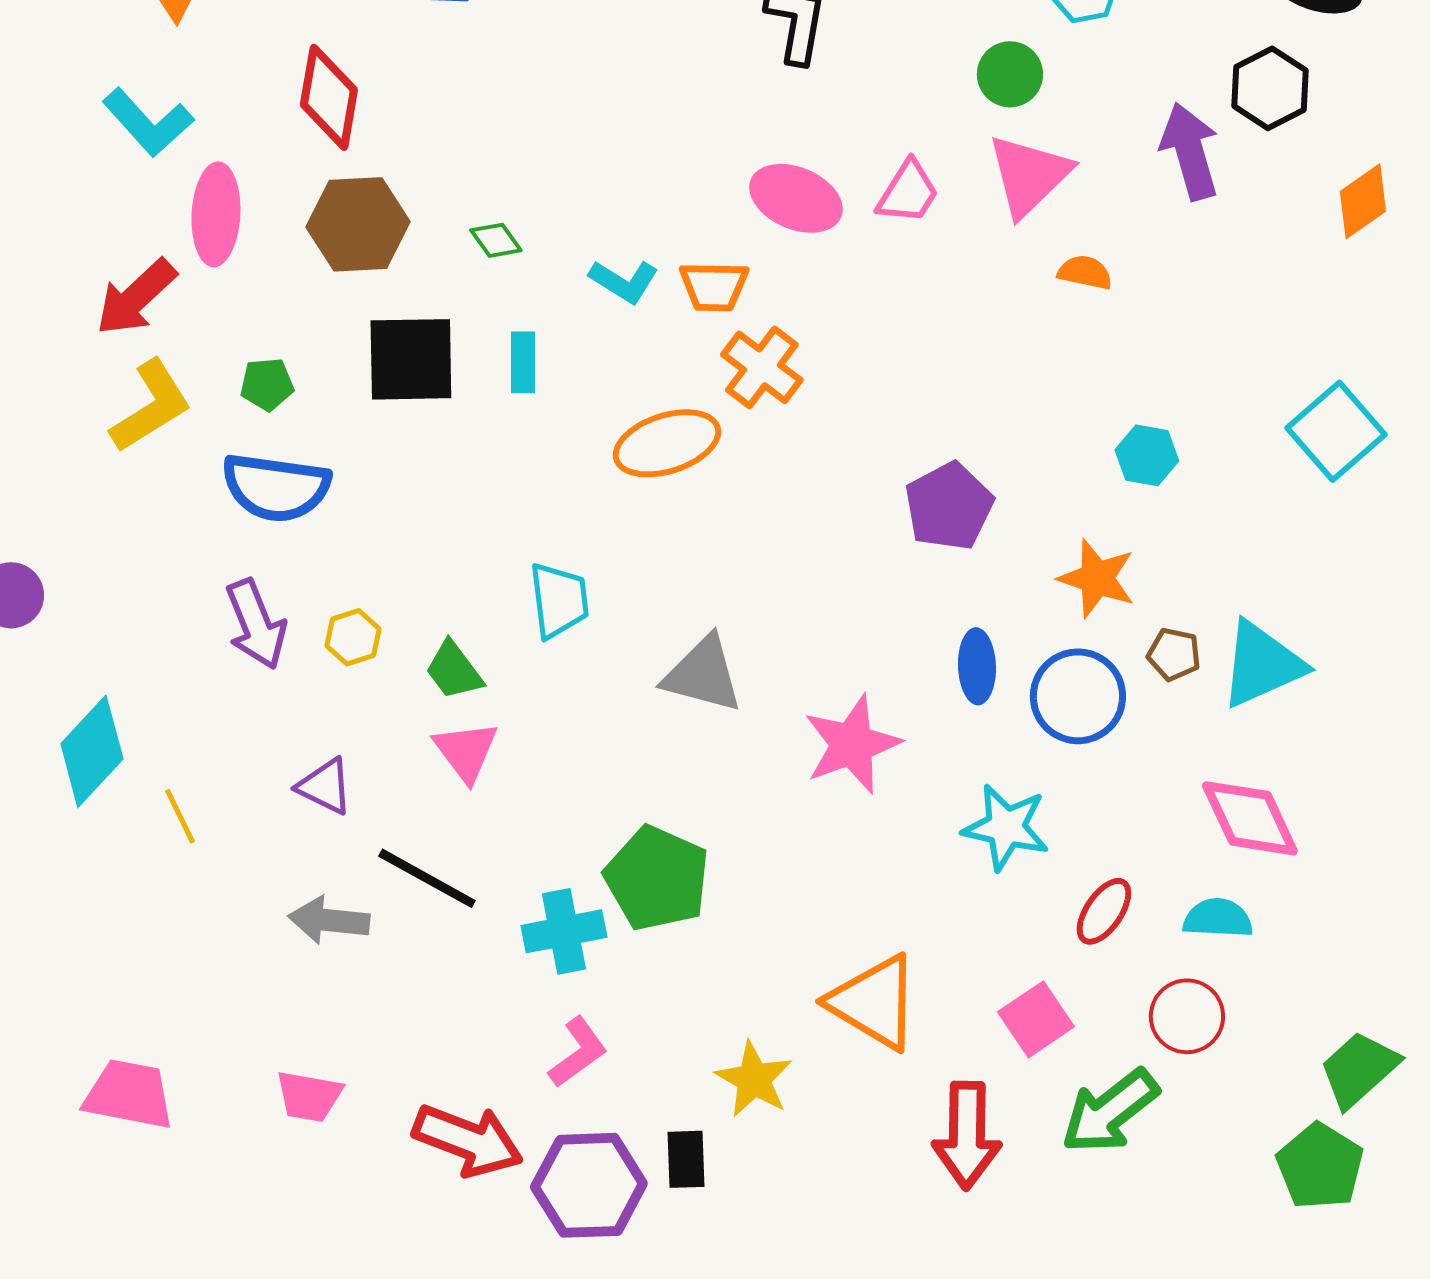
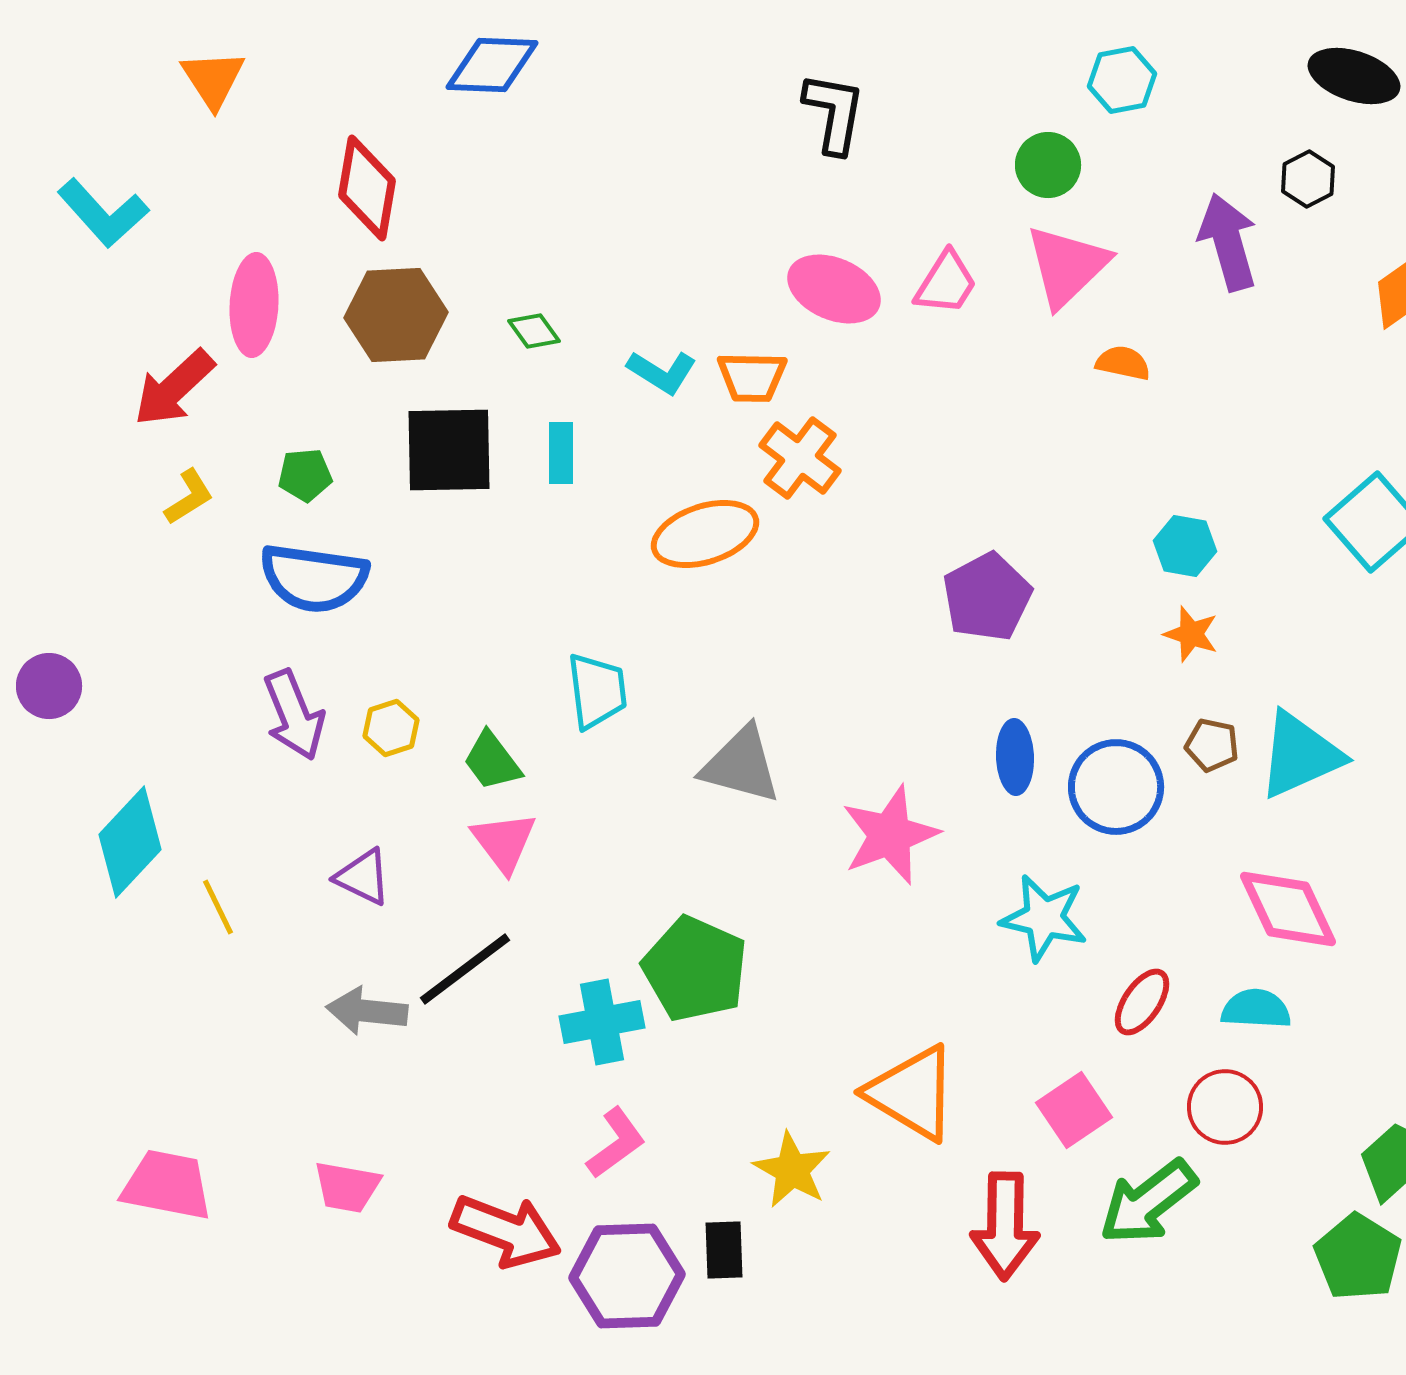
black hexagon: (1270, 88) -> (1308, 179), size x0.7
cyan L-shape: (148, 122) -> (103, 213), moved
yellow L-shape: (151, 406) -> (189, 497), size x0.6
orange star: (1097, 578) -> (1191, 634), moved, size x0.7
black line: (427, 878) -> (465, 969), turned -66

